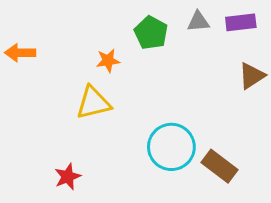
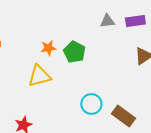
green pentagon: (151, 33) -> (74, 52), moved
cyan circle: (171, 147) -> (91, 104), size x0.7

